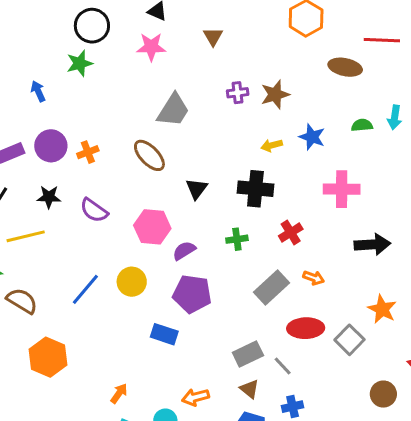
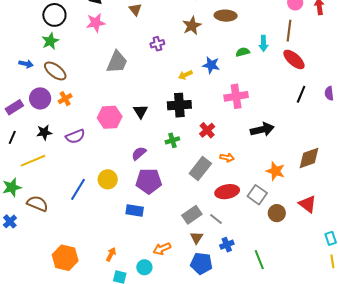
blue arrow: (38, 91) -> (26, 64), turned 136
brown star: (275, 94) -> (192, 26), moved
brown ellipse: (149, 155) -> (55, 71), moved
purple semicircle: (94, 210) -> (75, 136), turned -48
pink hexagon: (152, 227) -> (110, 117), moved
orange hexagon: (48, 357) -> (65, 258), moved
brown triangle: (249, 389) -> (197, 238), turned 32
brown circle: (383, 394) -> (277, 213), moved

